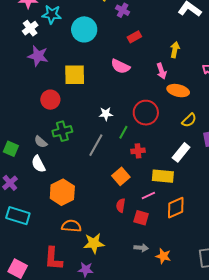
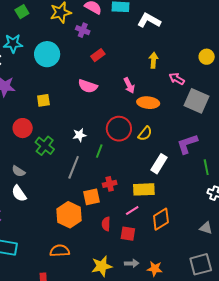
yellow arrow: (175, 50) -> (153, 60), moved
yellow square: (75, 75) -> (43, 100), size x0.6
yellow semicircle: (189, 120) -> (145, 134), moved
green cross: (62, 131) -> (45, 146), moved, turned -30
red cross: (138, 151) -> (110, 184), moved
orange square: (121, 176) -> (91, 197), moved, turned 36
orange hexagon: (62, 192) -> (69, 215), moved
yellow star: (94, 243) -> (102, 266), moved

